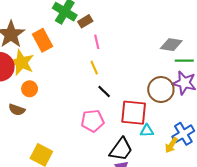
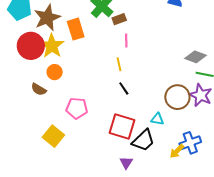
red square: (134, 113) -> (122, 126), moved
pink pentagon: (93, 121) -> (77, 108), moved
cyan triangle: (147, 131) -> (157, 119), moved
black trapezoid: (121, 149) -> (143, 140), moved

